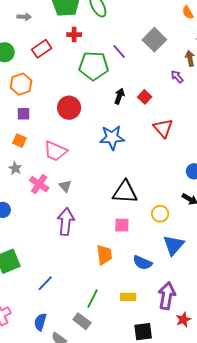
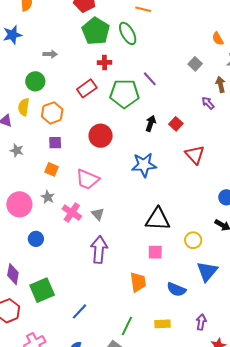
gray arrow: (24, 17) -> (50, 54), moved
gray square: (154, 40) -> (195, 64), moved, size x0.6
red rectangle: (42, 49) -> (87, 88), moved
purple arrow: (167, 296) -> (201, 322), size x0.6

